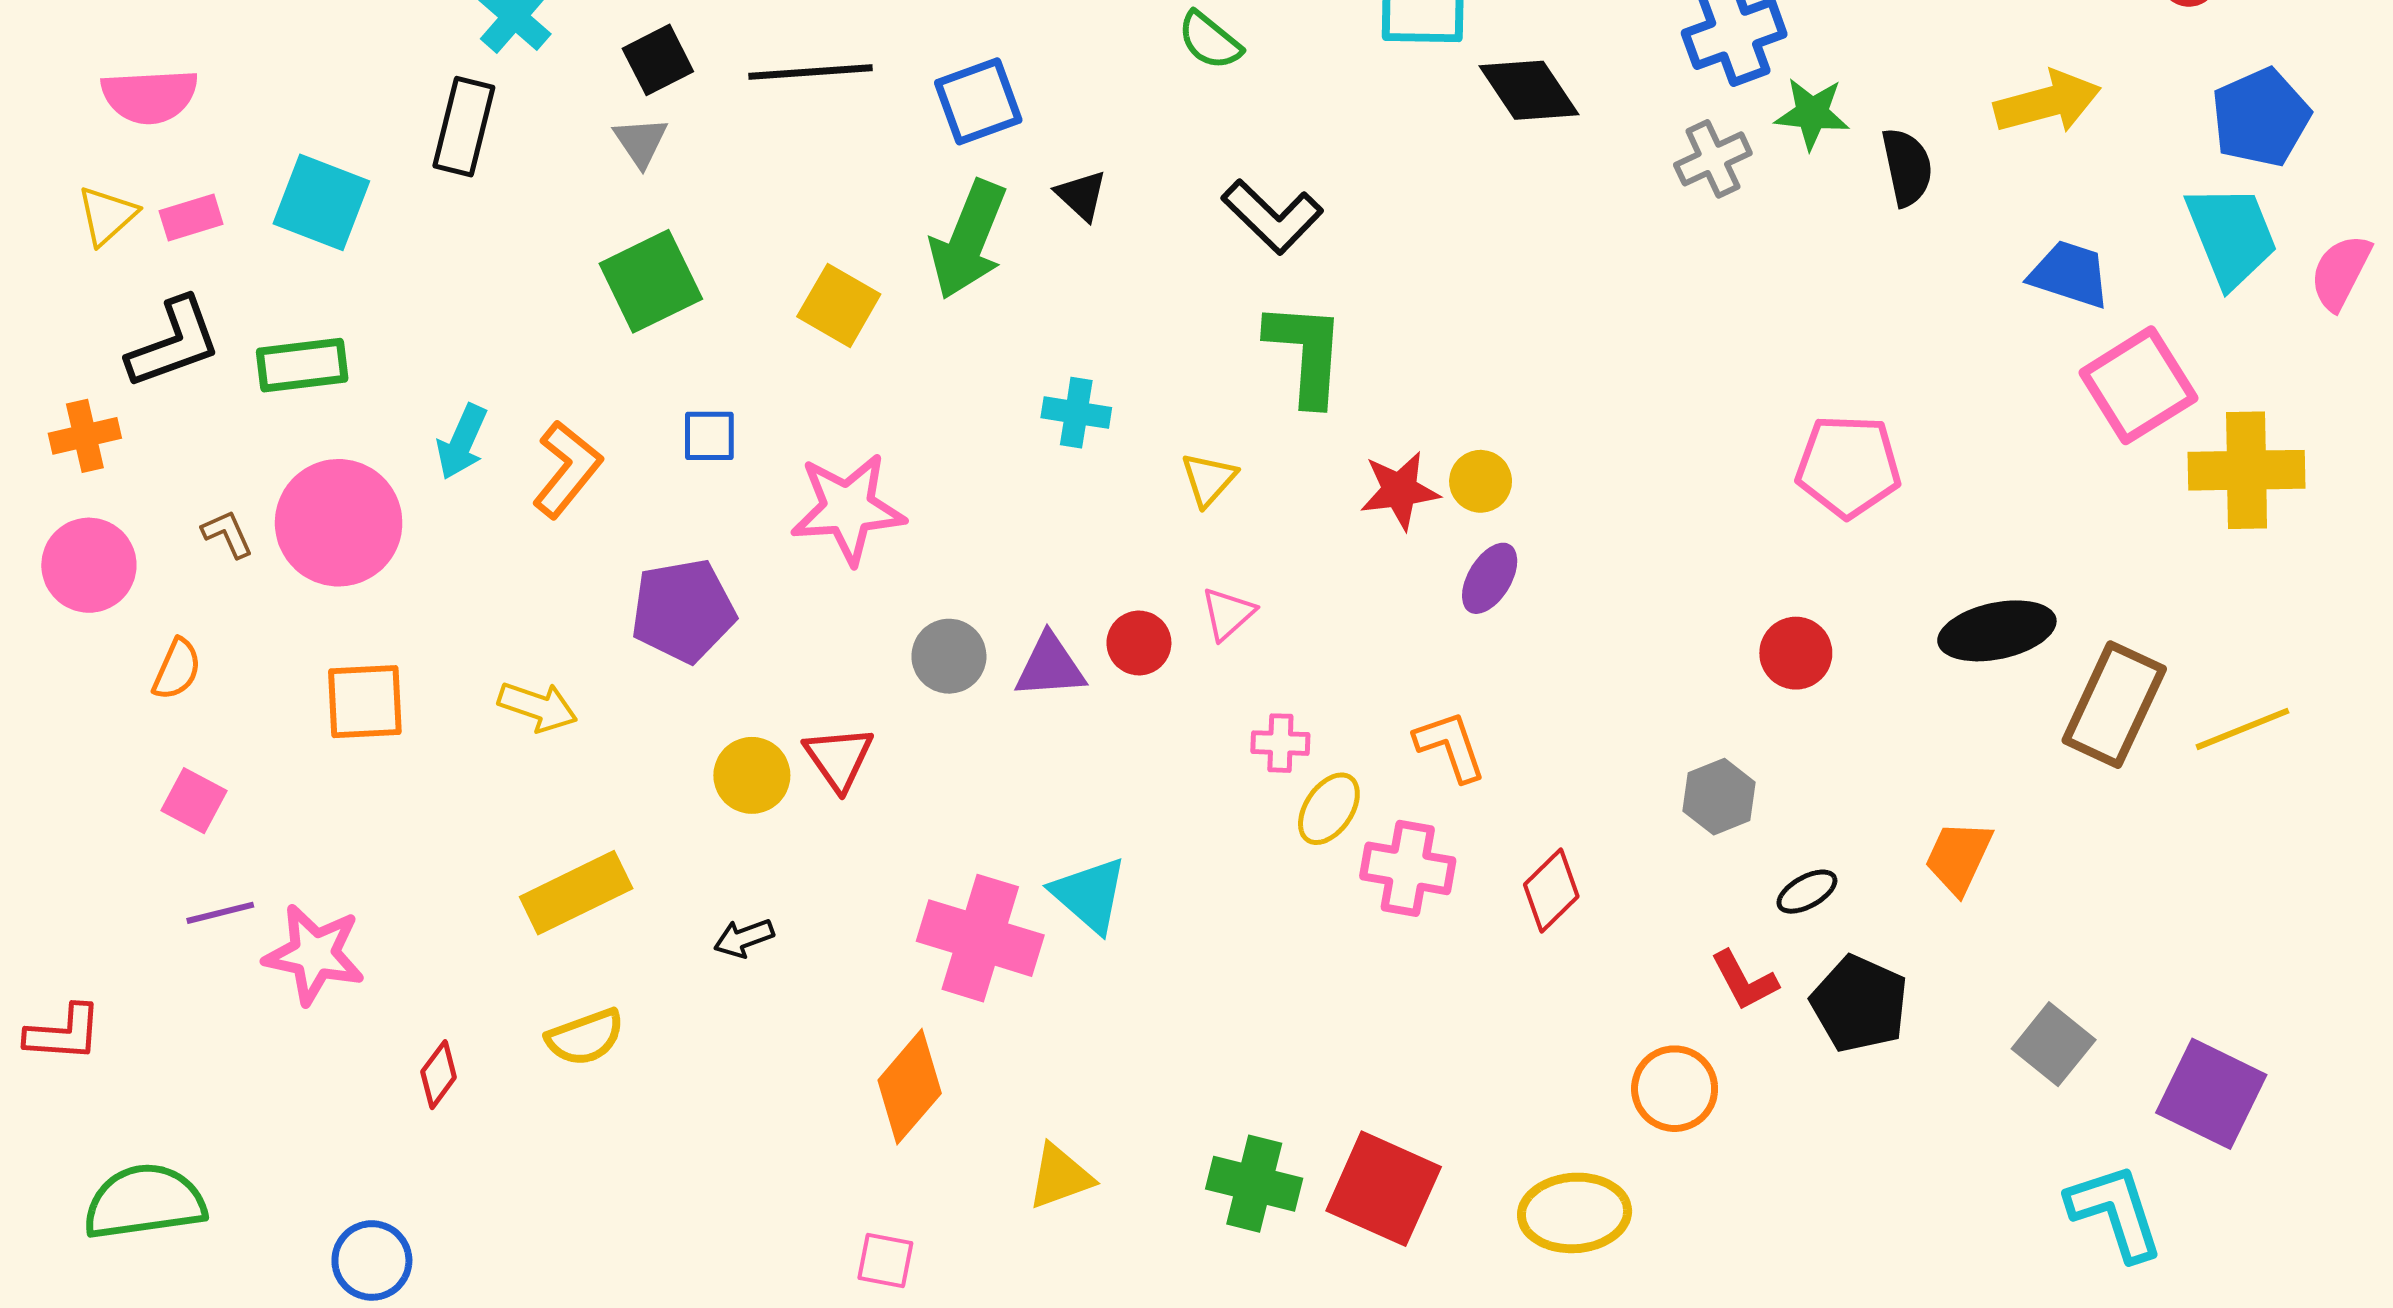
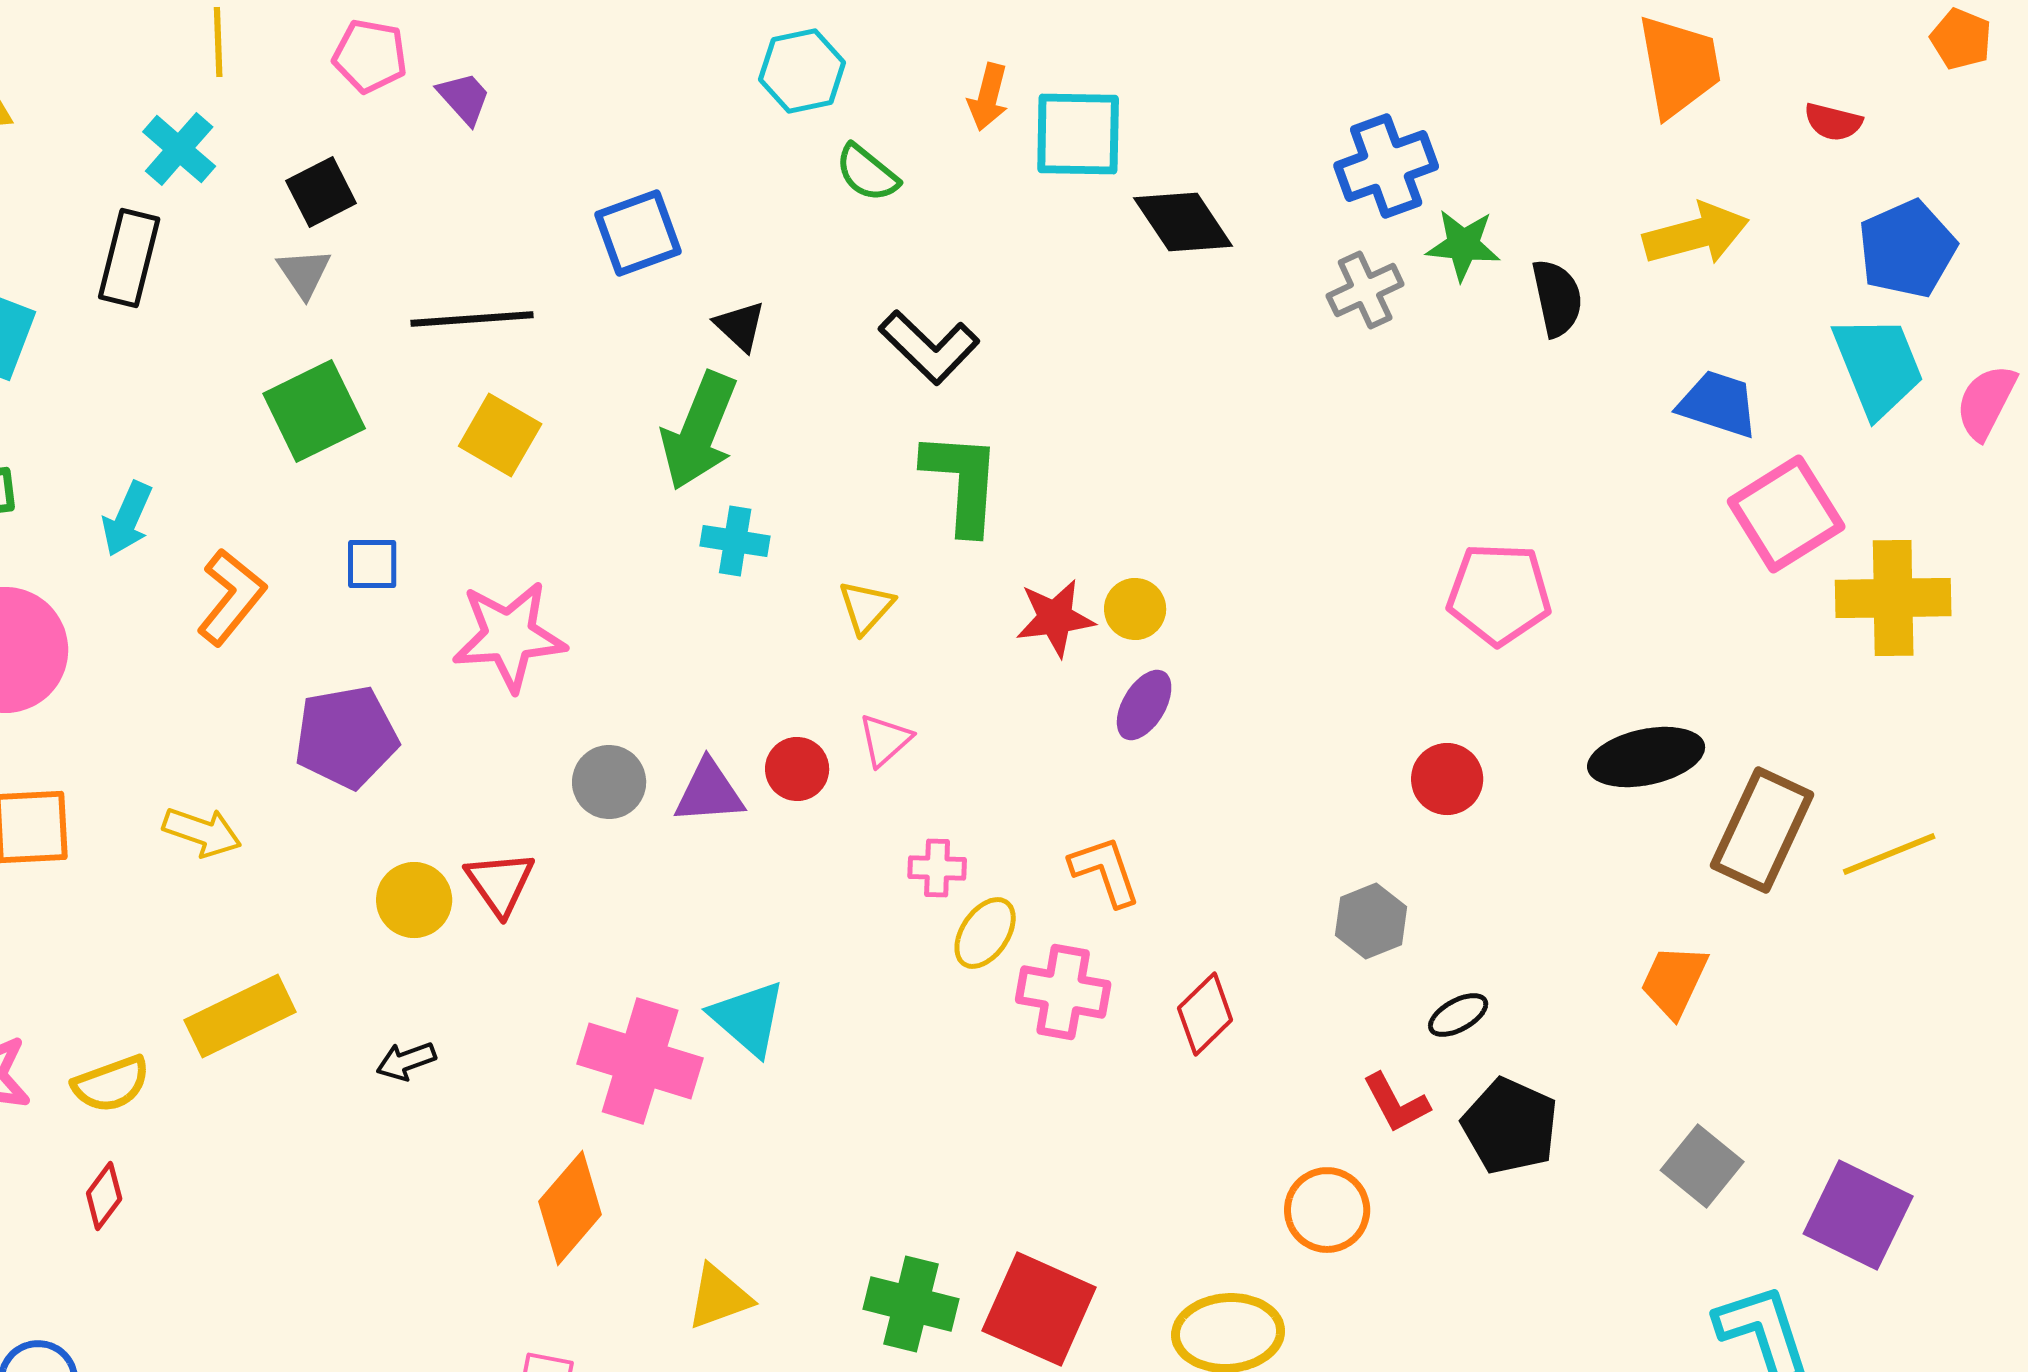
black line: (811, 72) -> (472, 319), moved
green arrow: (968, 240) -> (699, 431), moved
cyan arrow: (462, 442) -> (127, 519), moved
orange trapezoid: (1959, 857) -> (1674, 981), moved
yellow semicircle: (585, 1037) -> (111, 1084), moved

